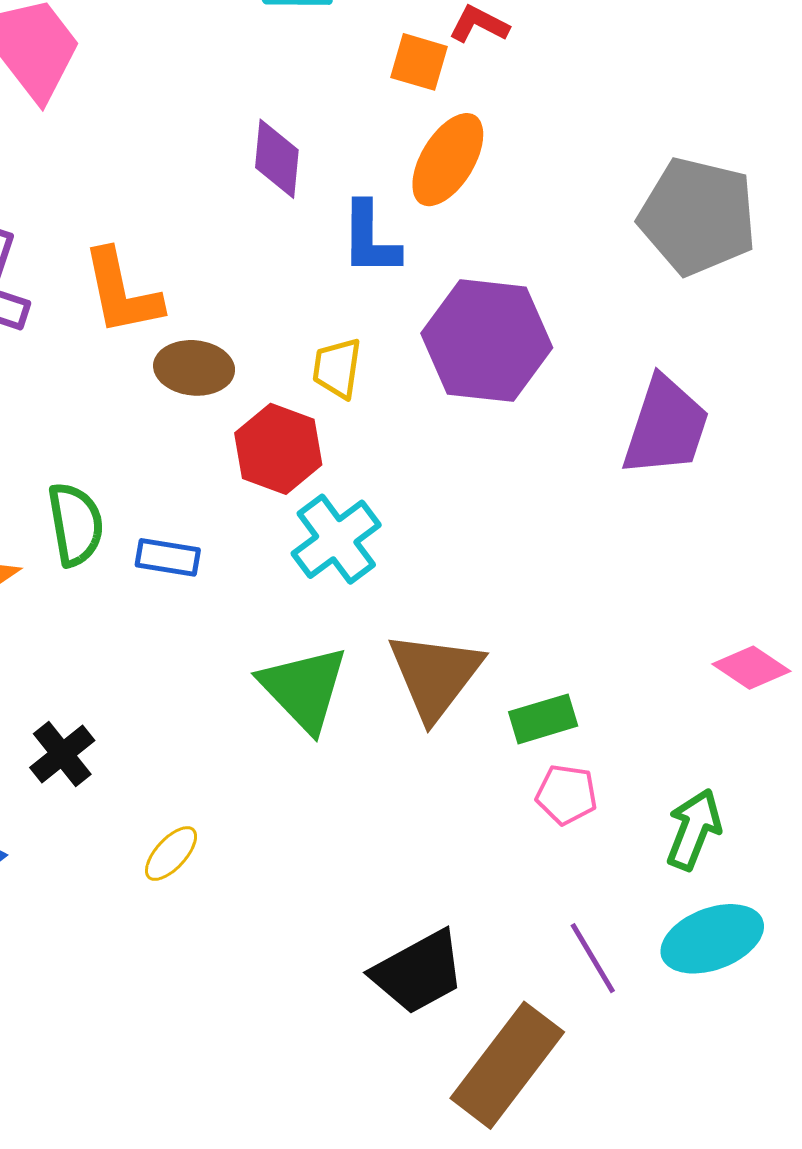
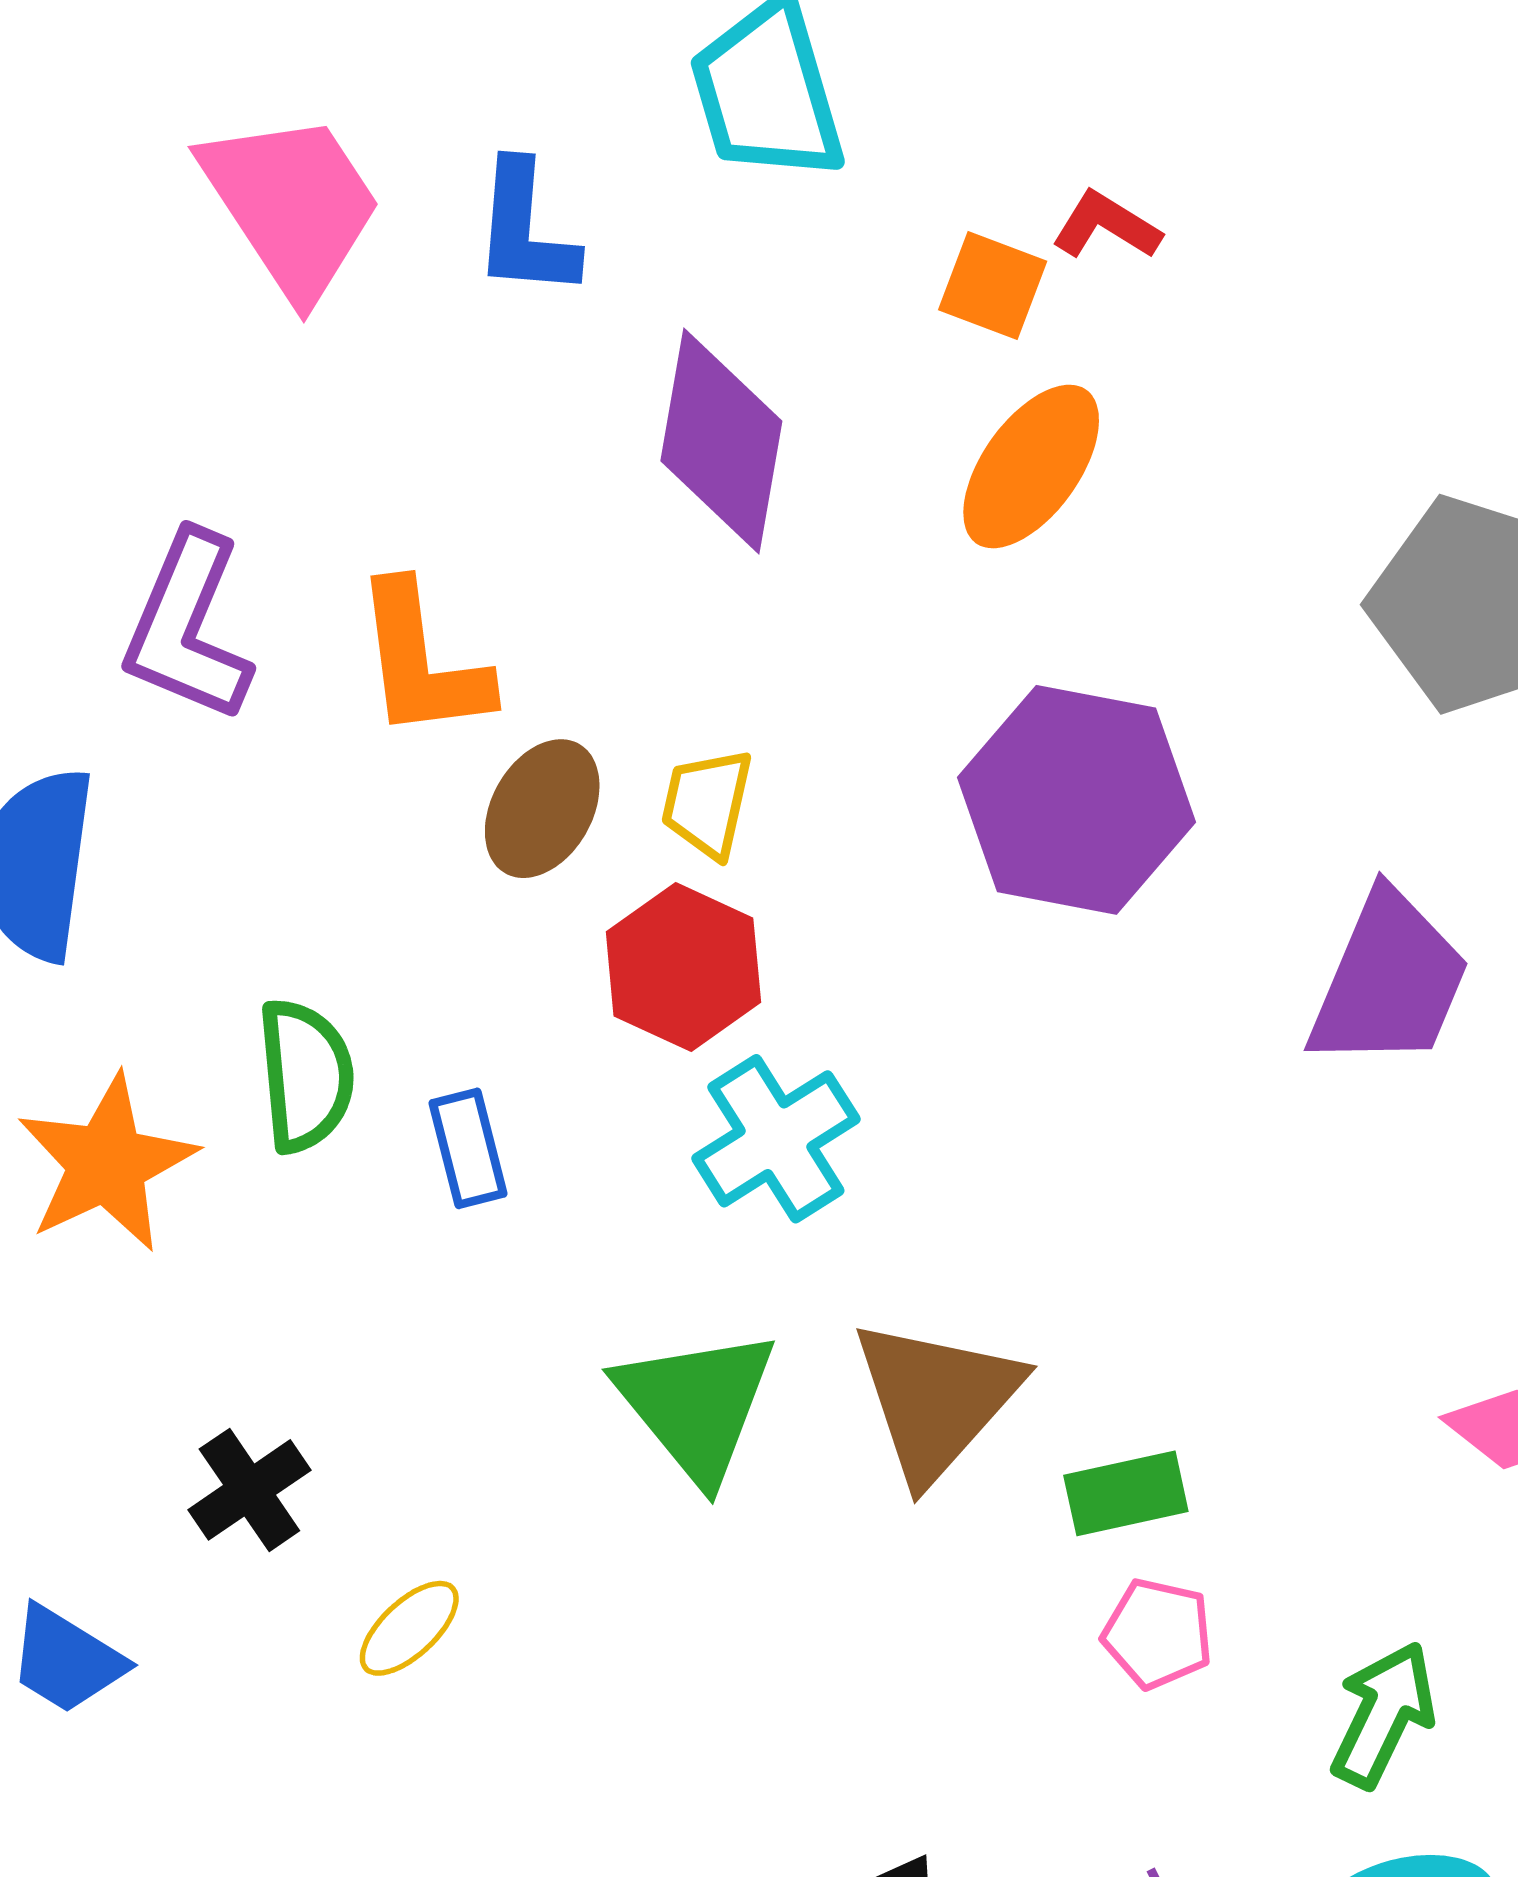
purple diamond: (277, 159) -> (721, 441), size x1.5
blue L-shape: (370, 239) -> (525, 230), moved
brown ellipse: (194, 368) -> (542, 809), turned -70
yellow trapezoid: (337, 368) -> (707, 803), moved
blue rectangle: (168, 557) -> (468, 1148), turned 62
yellow ellipse: (171, 854) -> (409, 1628), moved

